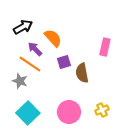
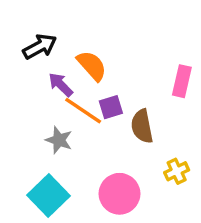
orange line: (30, 64) -> (83, 111), moved
gray star: (20, 81) -> (59, 140), moved
yellow cross: (102, 110) -> (177, 171), moved

